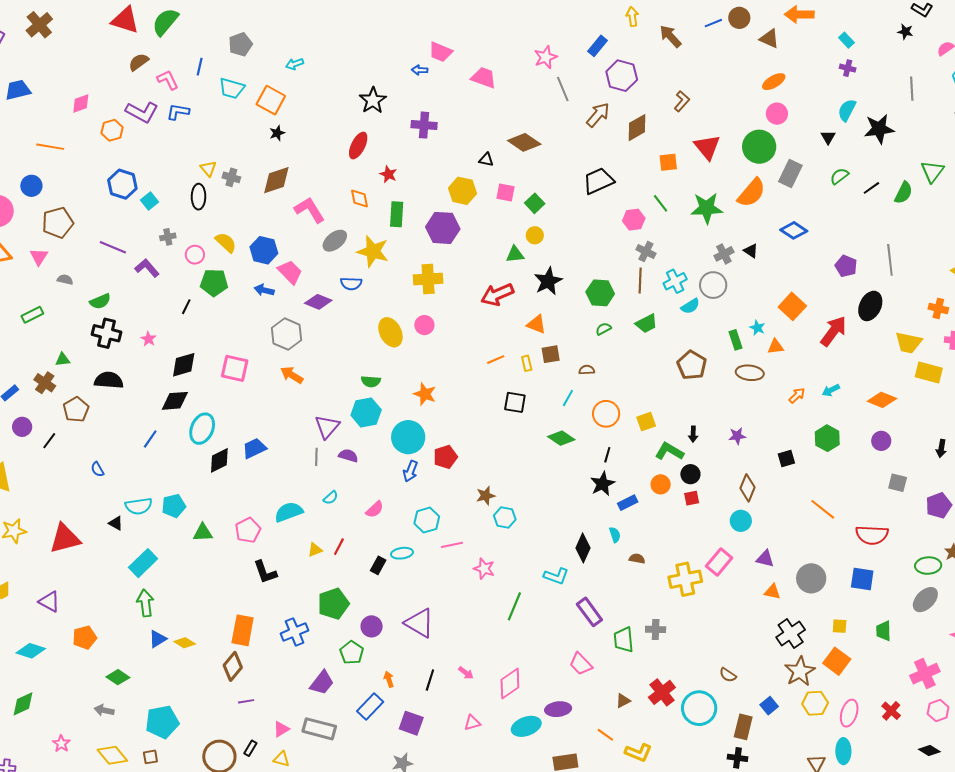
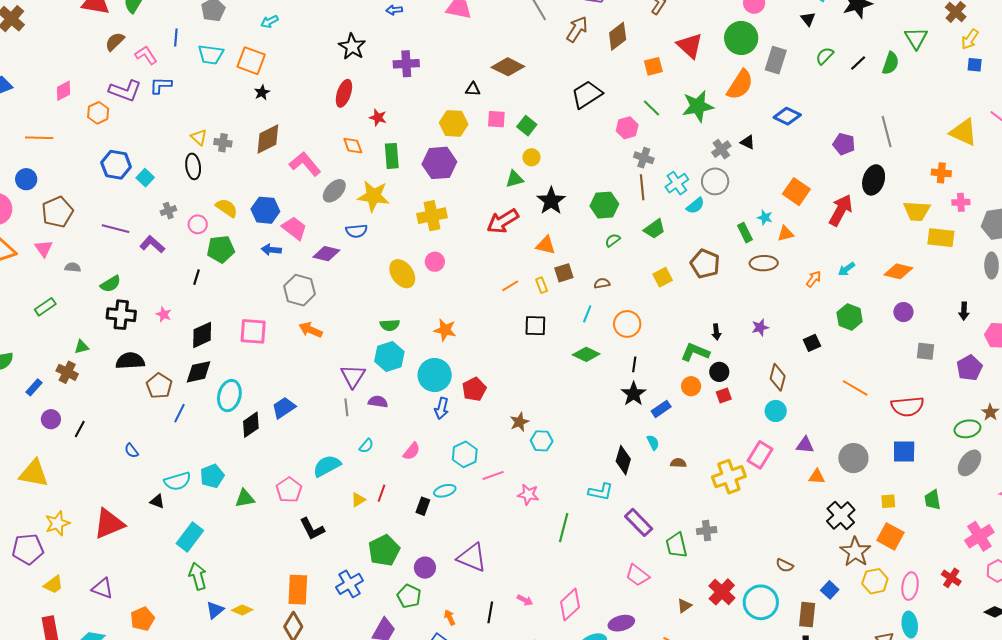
brown pentagon: (76, 409) -> (159, 386), moved
yellow square: (646, 422) -> (663, 277), moved

